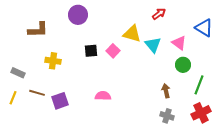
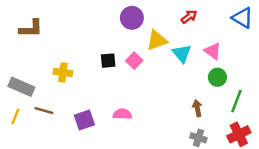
purple circle: (78, 15) -> (132, 18), moved
blue triangle: (204, 28) -> (242, 18), moved
brown L-shape: (38, 30) -> (31, 29), moved
yellow triangle: (132, 34) -> (157, 40), turned -36
gray rectangle: (18, 73) -> (21, 87), size x1.5
purple square: (60, 101) -> (84, 120), moved

